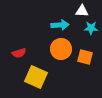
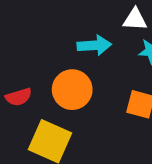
orange circle: (61, 49) -> (72, 90), moved

